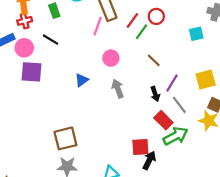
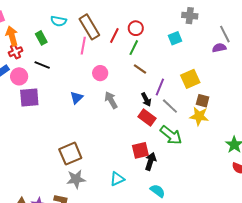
green line: (141, 32) -> (134, 48), moved
red rectangle: (163, 120) -> (147, 118), moved
green arrow: (175, 136) -> (171, 135), turned 75

